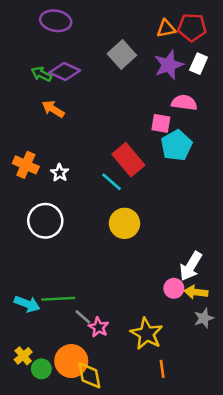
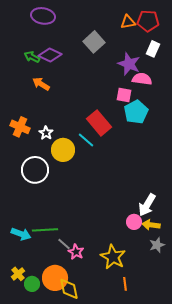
purple star: (169, 65) -> (129, 64), moved, turned -30
yellow circle: (124, 223) -> (63, 150), moved

